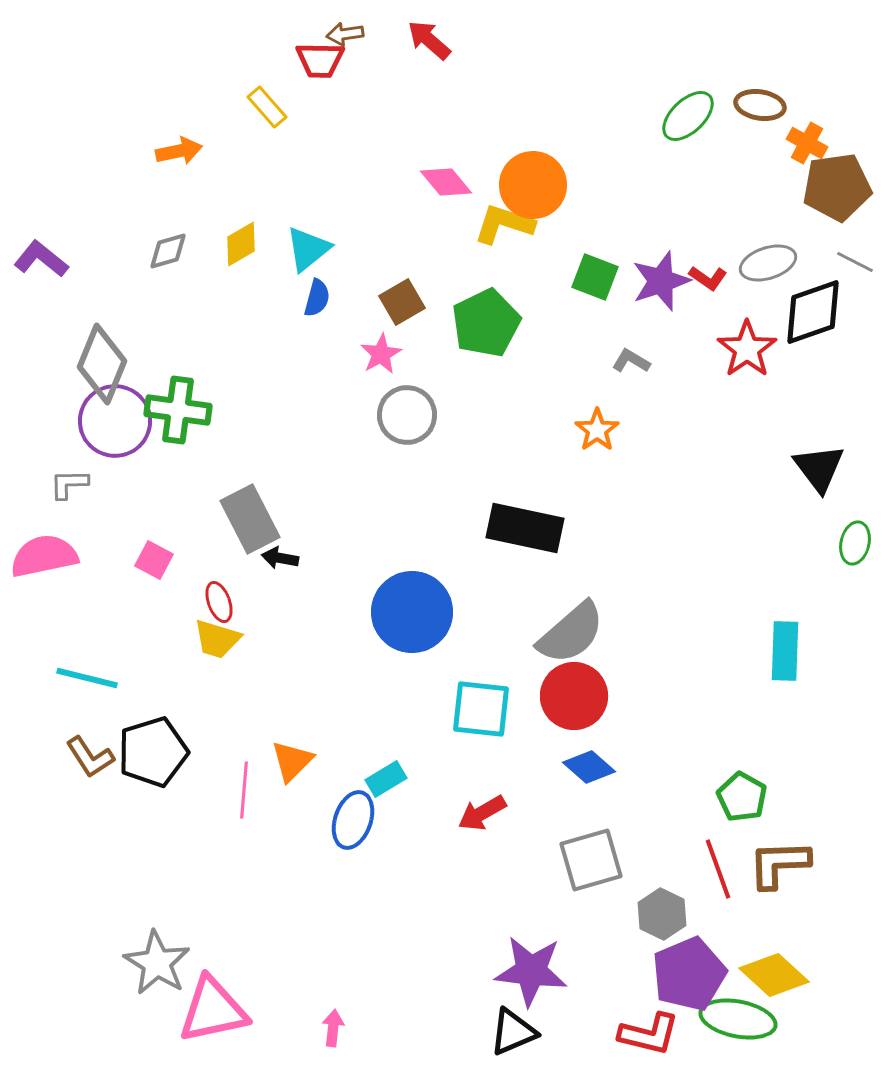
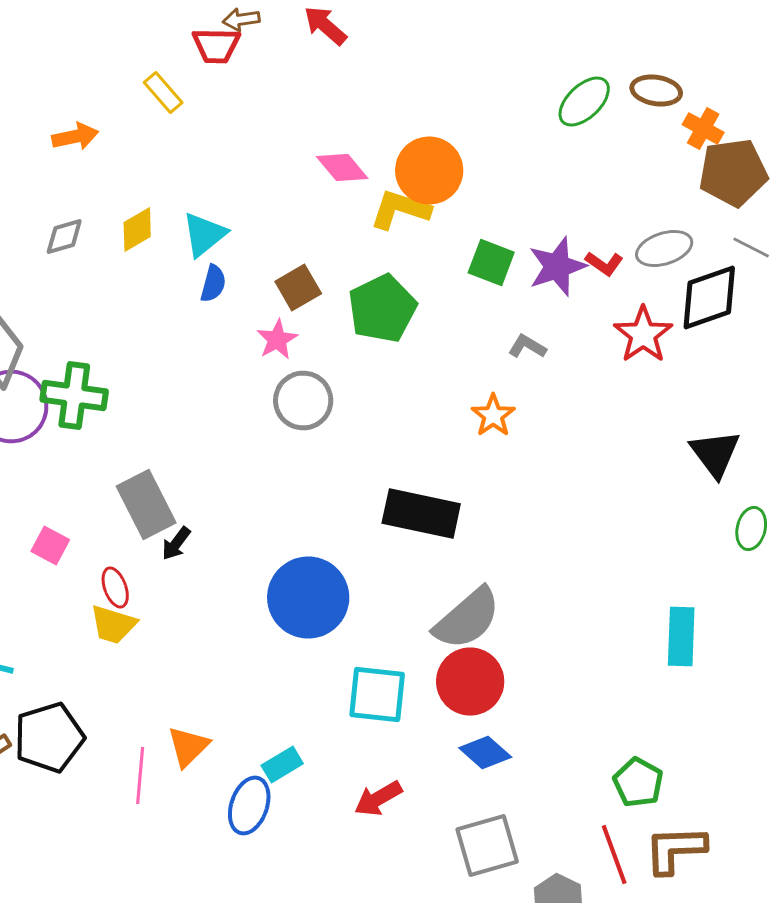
black arrow: (280, 558) -> (176, 544), turned -63

